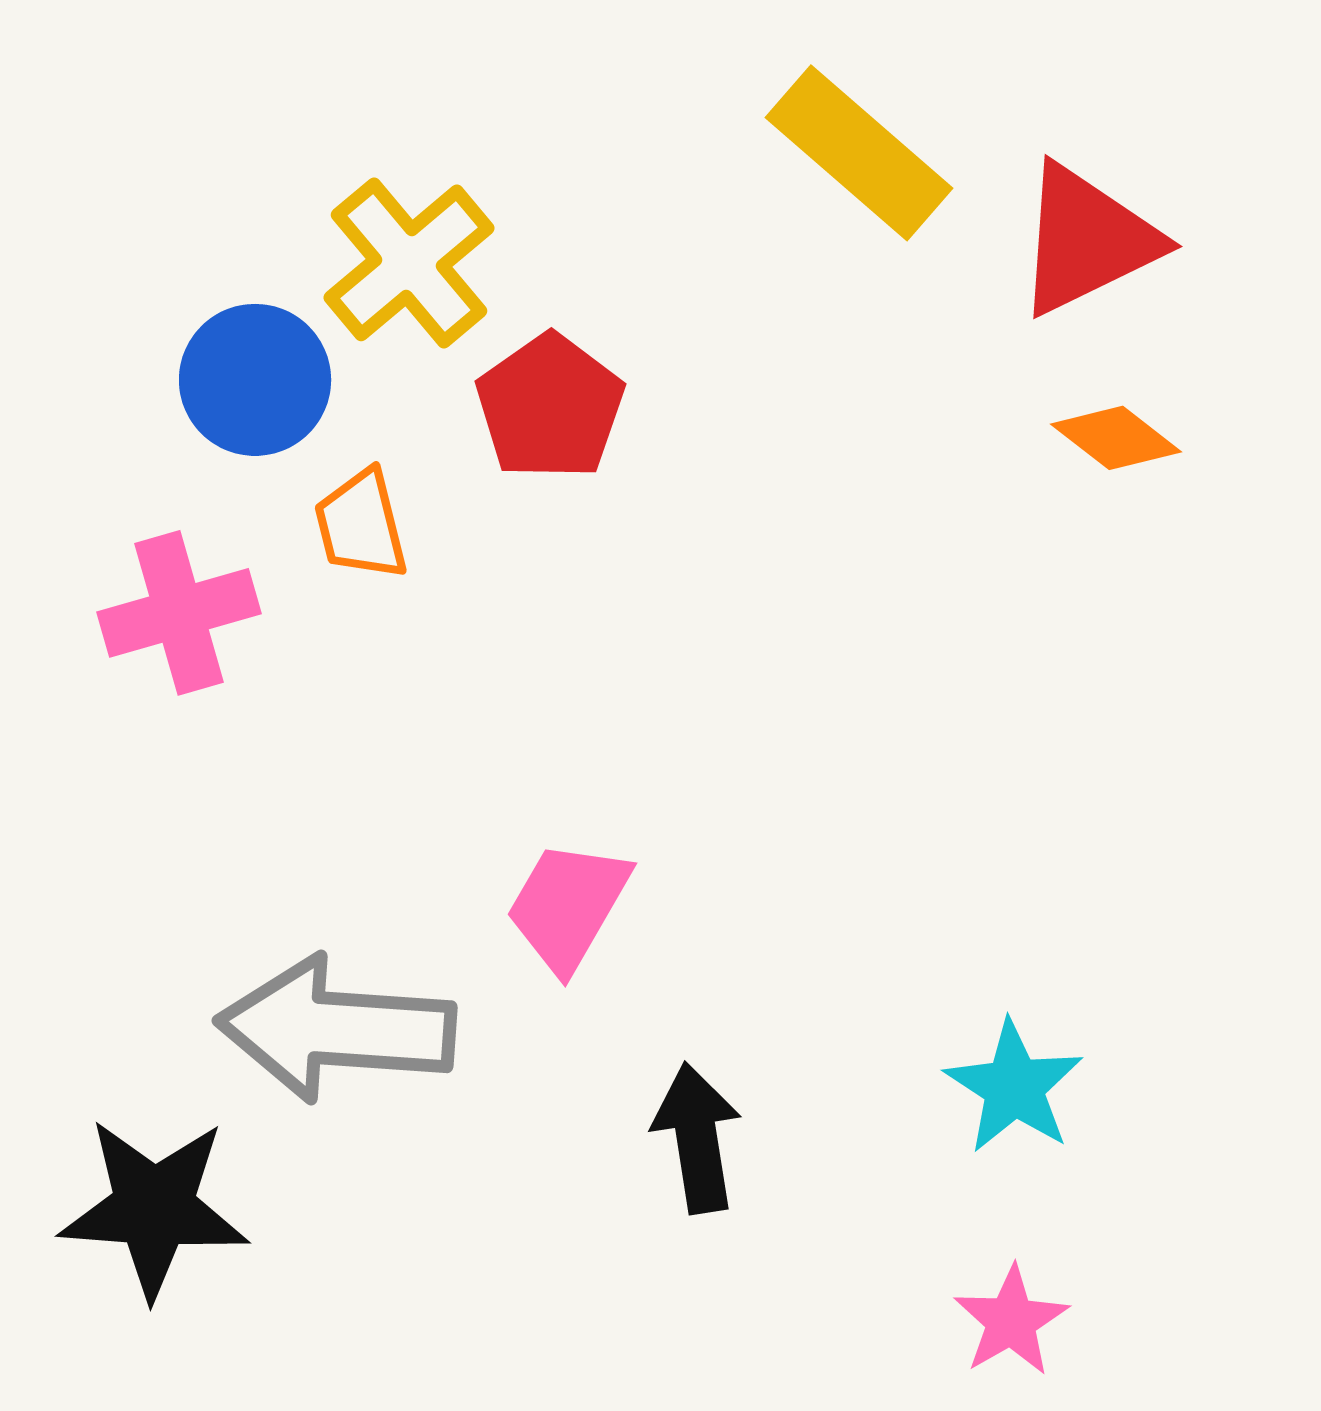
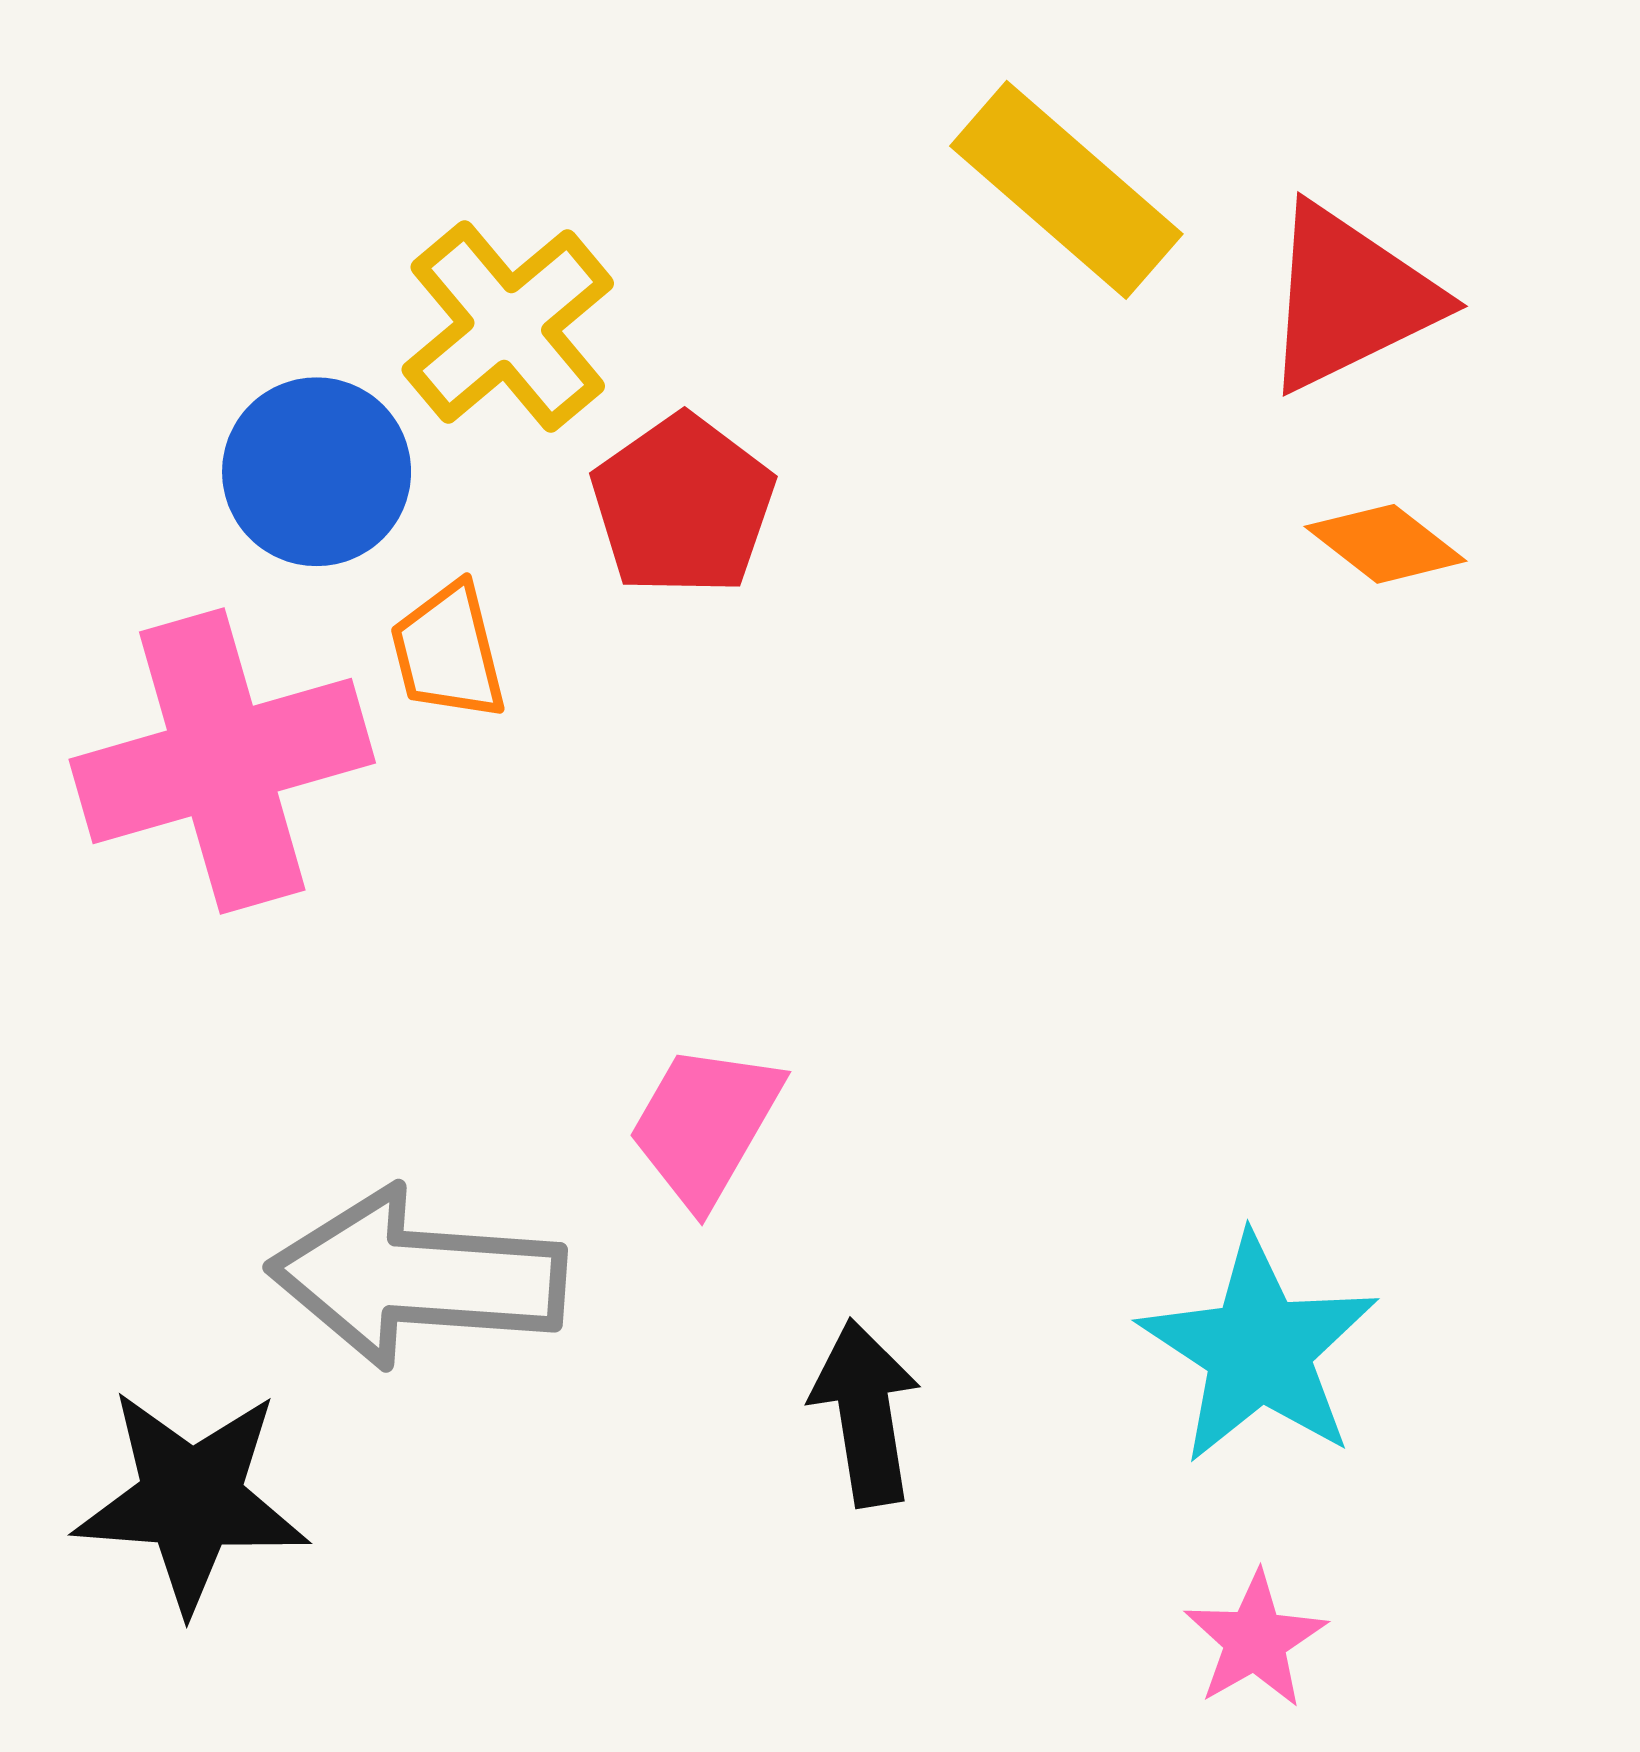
pink cross: (179, 613) -> (222, 761), size x1.5
cyan star: (1014, 1087) -> (1259, 1350), size x1.4

